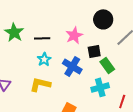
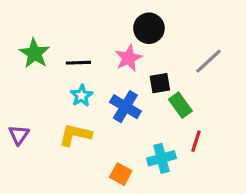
black circle: (103, 19) -> (149, 28), moved
cyan cross: (100, 87) -> (161, 158), moved
red line: (122, 101) -> (196, 141), moved

